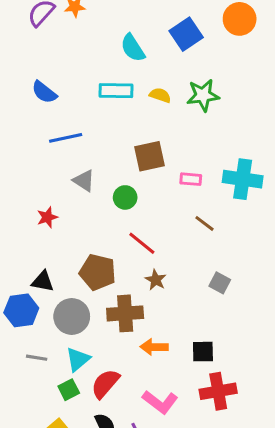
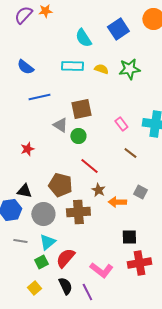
brown square: (150, 156) -> (81, 109), moved
pink rectangle: (191, 179) -> (121, 124), turned 48
gray triangle: (84, 181) -> (60, 125), moved
orange arrow: (154, 347) -> (117, 202), moved

